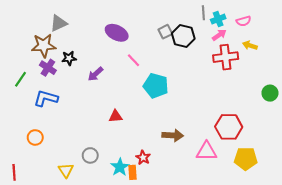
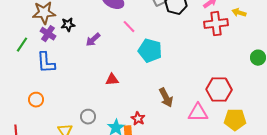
blue L-shape: (46, 98) -> (46, 63), turned -110
brown arrow: (173, 135) -> (166, 98), turned 60

